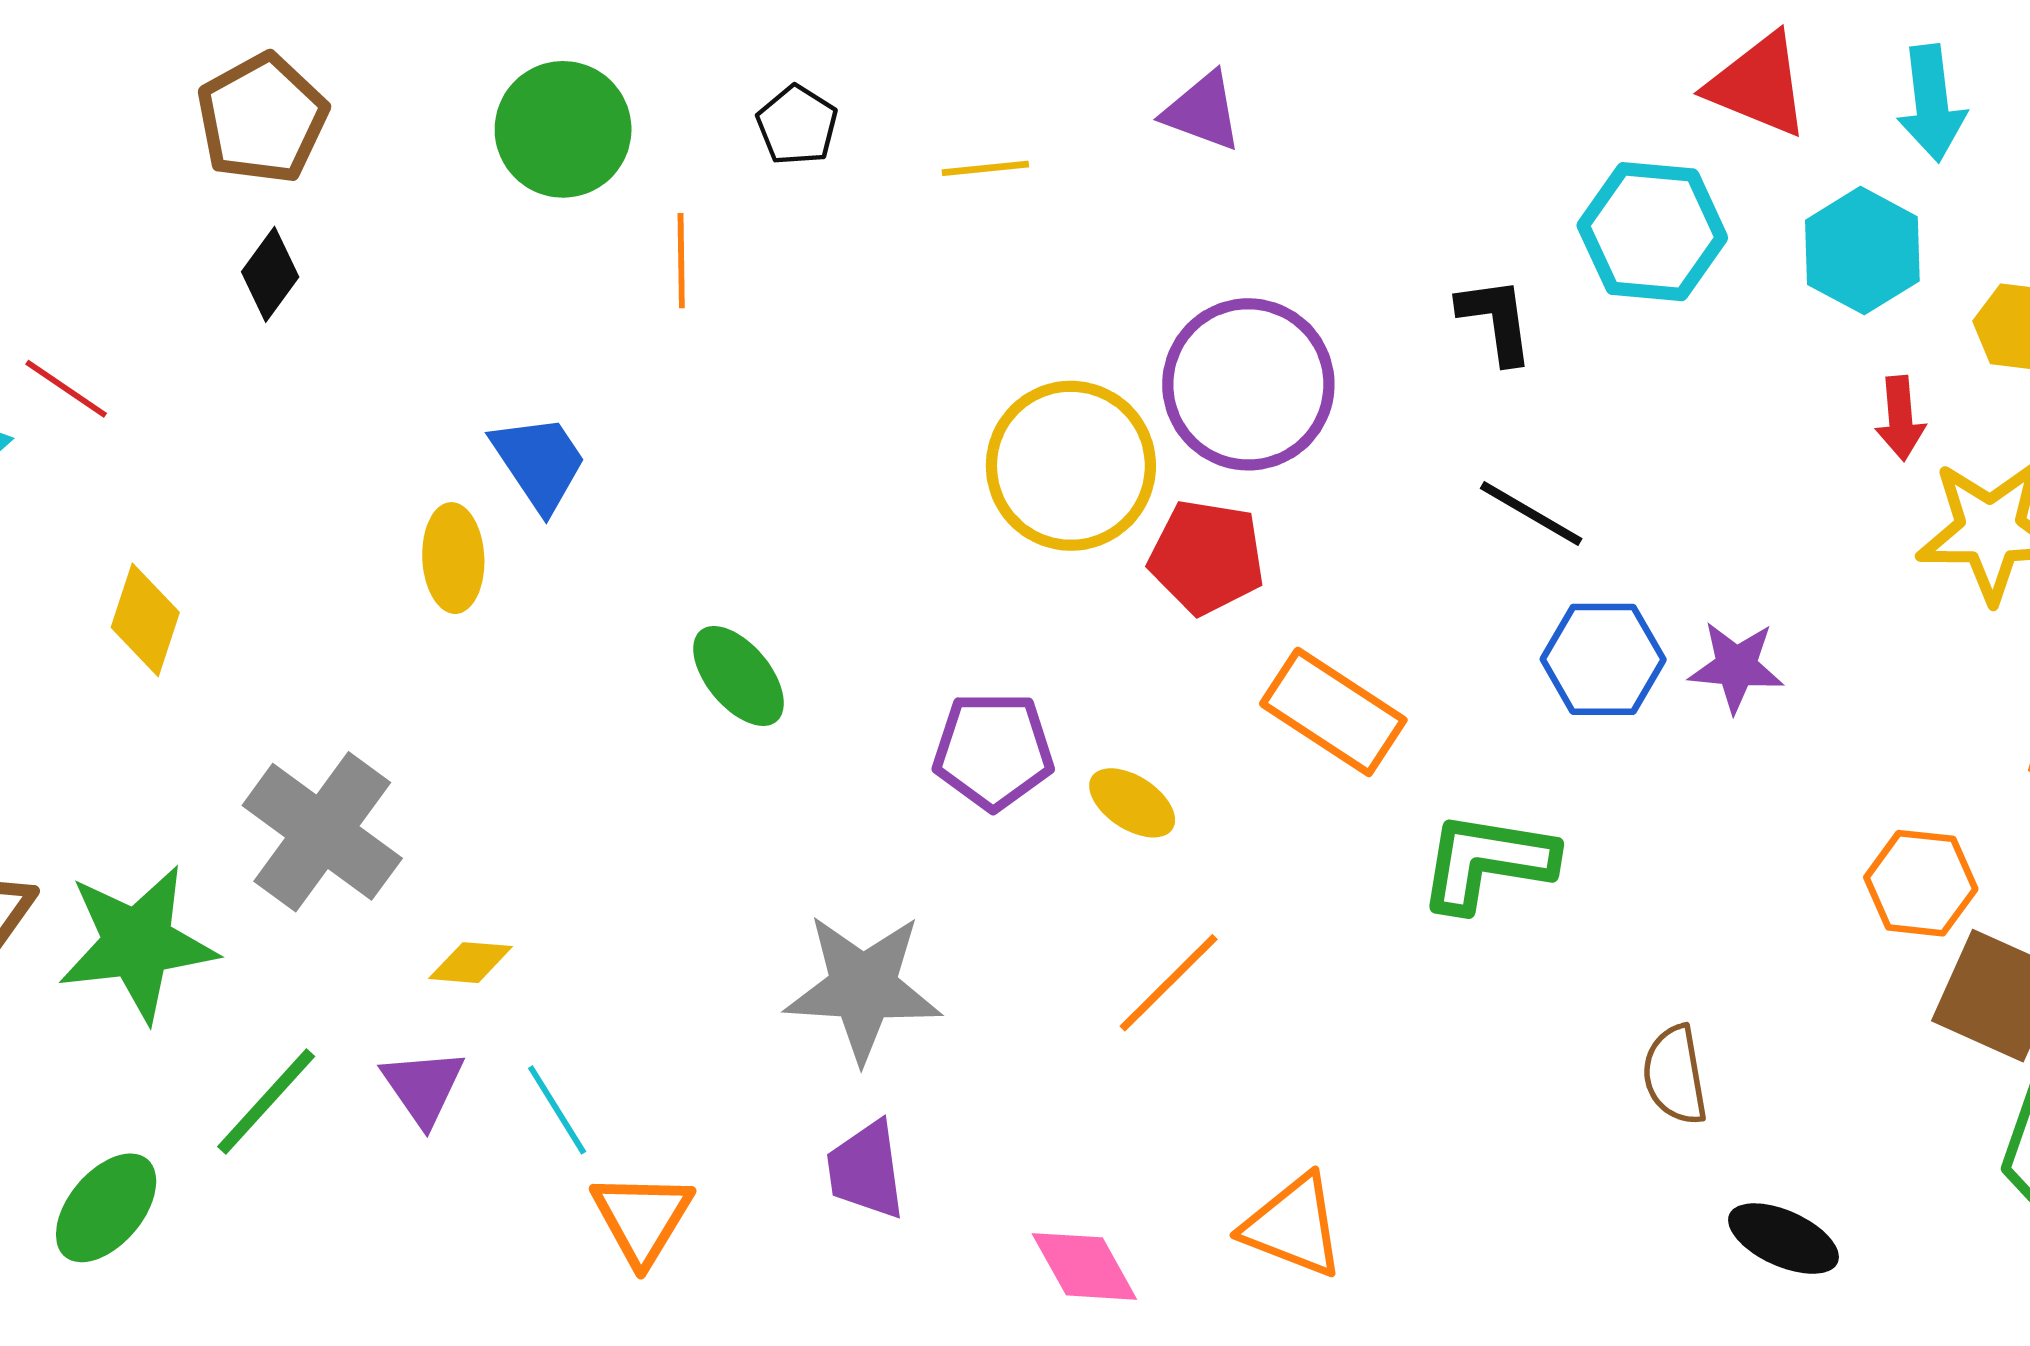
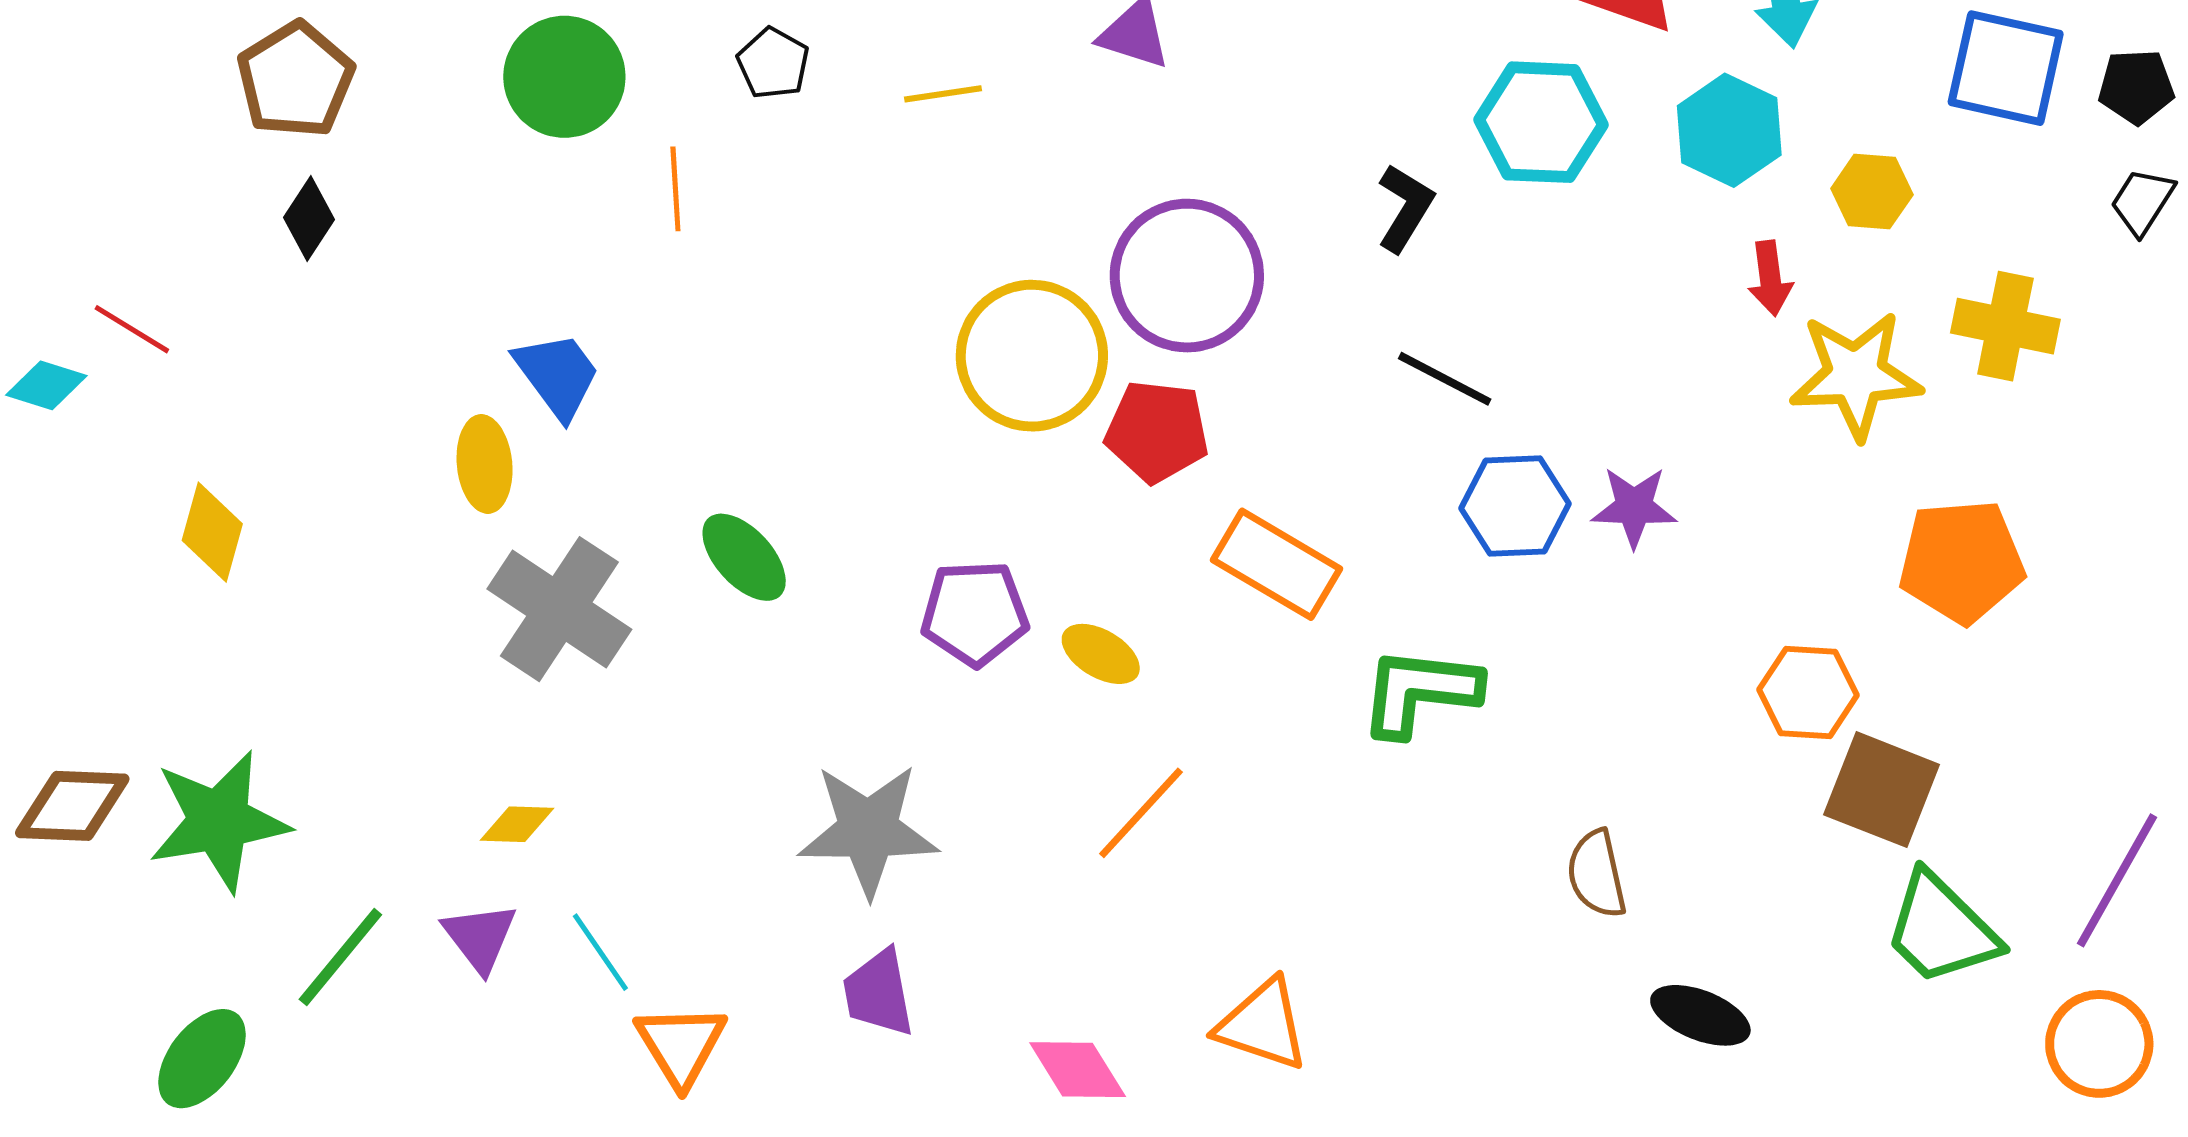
black L-shape: (1496, 320) -> (1405, 208), turned 42
gray cross: (322, 832) -> (559, 609), moved

